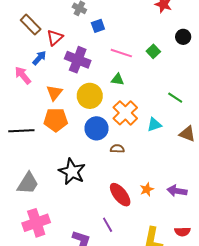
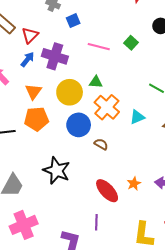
blue arrow: (39, 58) -> (27, 59), moved
green triangle: (117, 79) -> (96, 82), moved
brown semicircle: (117, 149) -> (101, 144), turned 32
purple line: (108, 225) -> (96, 222), turned 35

